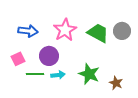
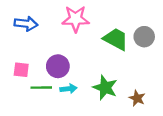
pink star: (65, 30) -> (76, 19), moved, turned 30
blue arrow: (28, 31) -> (26, 24), moved
pink square: (18, 59) -> (21, 70), turned 32

